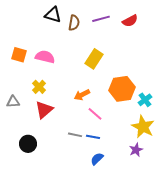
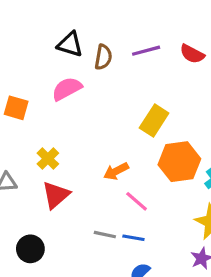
red semicircle: (130, 21) -> (192, 54), turned 56
pink semicircle: (45, 57) -> (67, 89), moved, turned -42
yellow rectangle: (94, 59) -> (154, 120), moved

